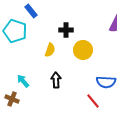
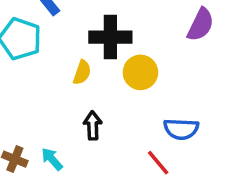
black cross: (66, 30) -> (110, 37), size x1.6
cyan arrow: (23, 81) -> (52, 159), moved

